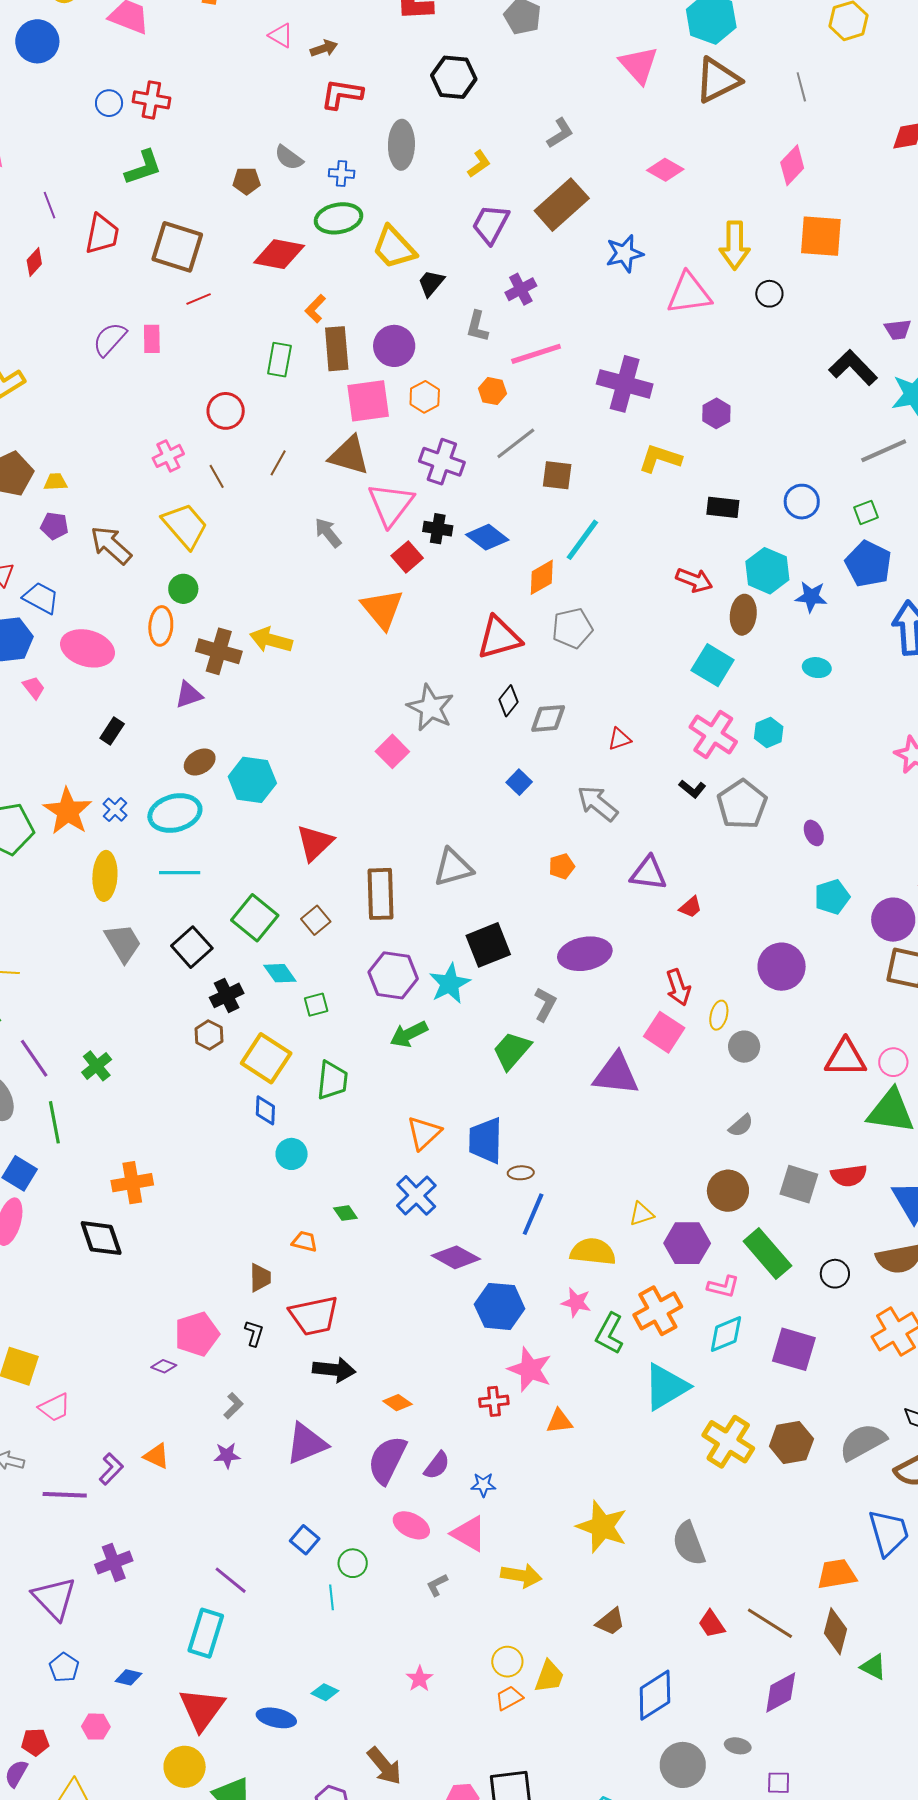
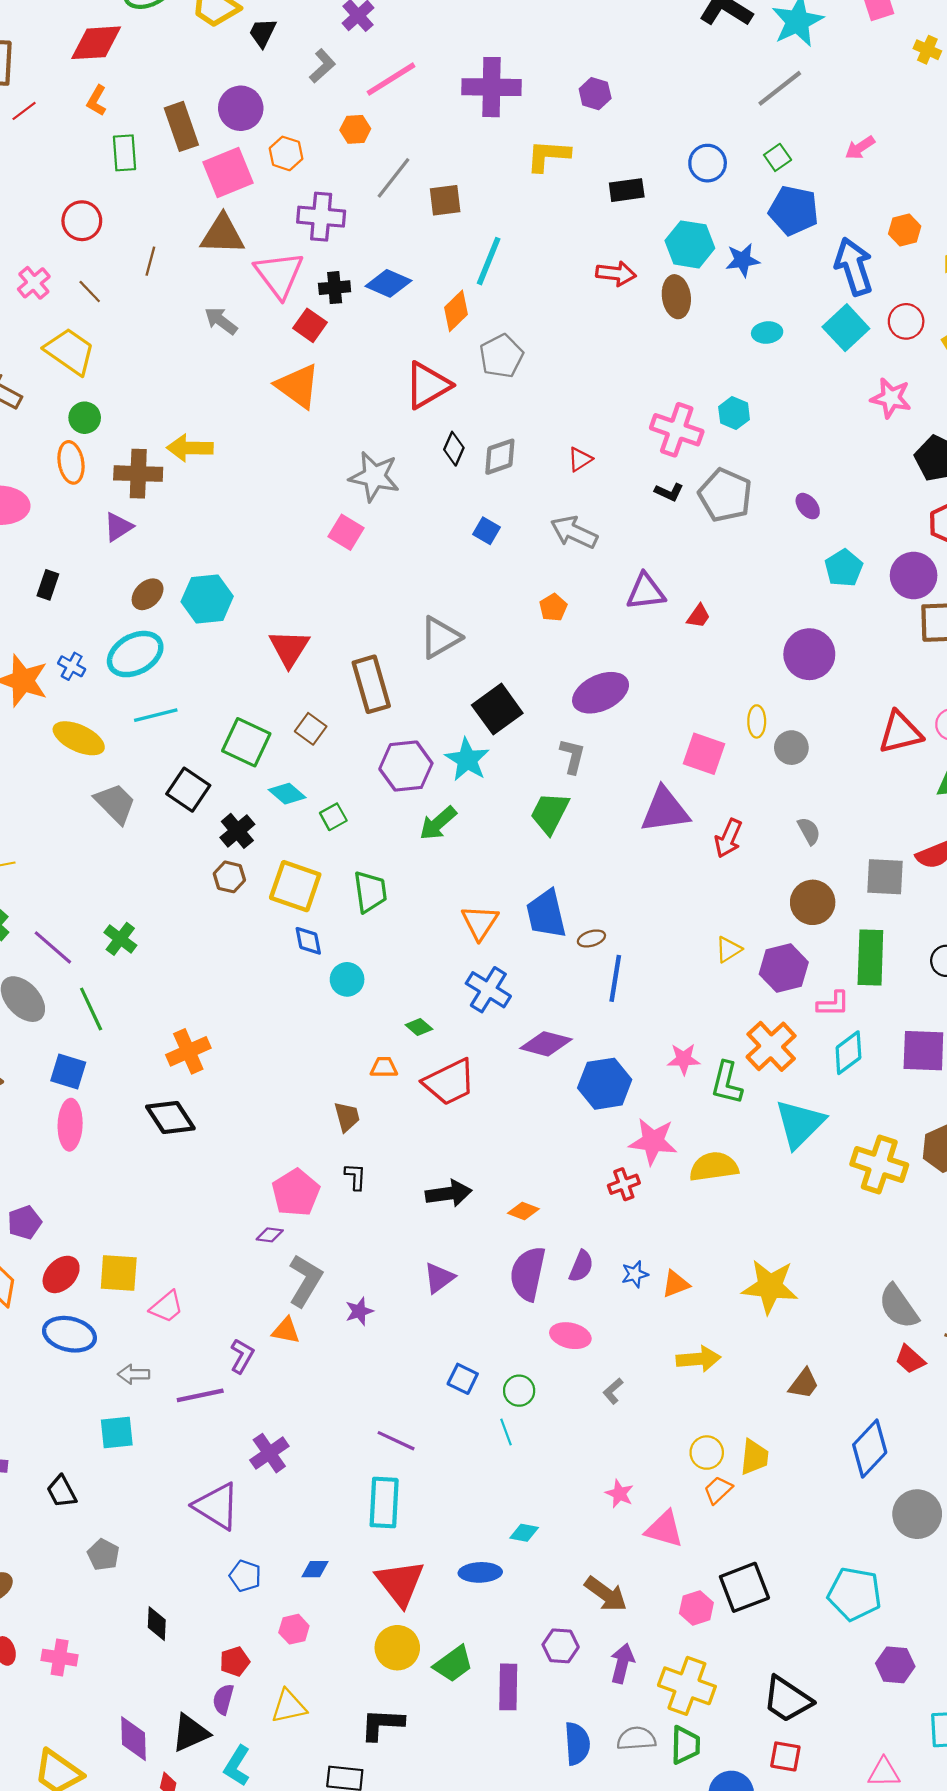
orange L-shape: (315, 309) -> (97, 101), moved
gray L-shape: (477, 326) -> (322, 66), turned -132
cyan square: (713, 665) -> (846, 328), moved, turned 30
yellow ellipse: (105, 876) -> (79, 738), turned -54
red arrow: (678, 987) -> (728, 838), moved, turned 57
gray semicircle: (741, 1126) -> (809, 831), turned -64
yellow semicircle: (593, 1252) -> (714, 1167), moved
green rectangle: (767, 1254) -> (870, 958), turned 57
red trapezoid: (314, 1316) -> (449, 1082), moved
gray L-shape: (233, 1406) -> (305, 1281), moved, size x1.8
orange triangle: (559, 1421) -> (676, 1284), moved
purple triangle: (306, 1444) -> (439, 1278), size x0.7
pink triangle: (469, 1534) -> (664, 1529), moved
gray semicircle: (689, 1544) -> (898, 1307), moved

